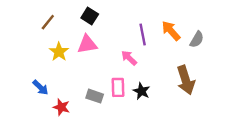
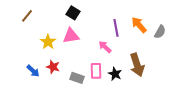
brown line: (48, 22) -> (27, 16), moved
brown arrow: (186, 80) -> (137, 65), moved
red star: (61, 107) -> (53, 67), moved

